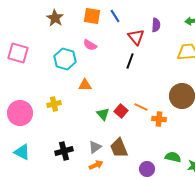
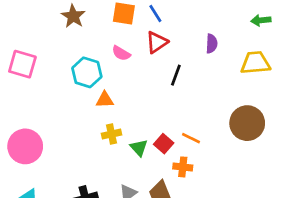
purple semicircle: (156, 25) -> (212, 44), moved
red triangle: (136, 37) -> (157, 42), moved, turned 36
orange triangle: (85, 85) -> (105, 100), moved
yellow cross: (54, 104) -> (112, 134), moved
orange cross: (159, 119) -> (183, 167), moved

